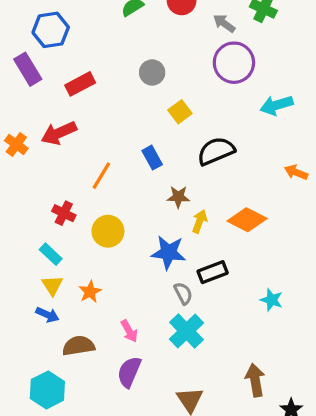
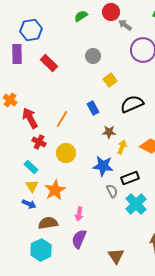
gray arrow: (224, 23) -> (125, 25), moved
purple rectangle: (28, 69) -> (17, 54), turned 30
red rectangle: (80, 84) -> (49, 63), turned 72
red arrow: (59, 133) -> (30, 118), moved, turned 85
orange star: (90, 292) -> (55, 190), size x1.5
pink arrow: (129, 331) -> (79, 214), turned 40
cyan cross: (186, 331) -> (136, 204), moved
cyan hexagon: (47, 390) -> (41, 250), moved

